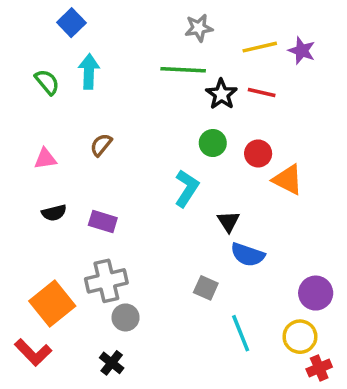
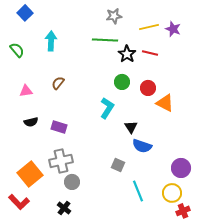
blue square: (71, 23) -> (25, 13), moved
green semicircle: (47, 82) -> (17, 50), moved

